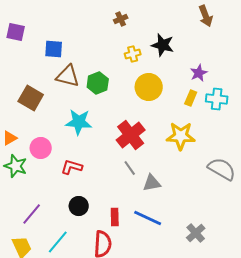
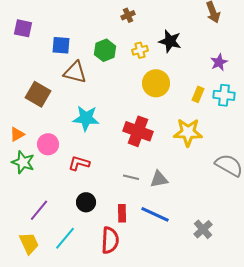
purple star: (199, 73) -> (219, 62), moved
green hexagon: (98, 83) -> (105, 50), moved
red cross: (131, 135) -> (138, 131), turned -32
gray line: (130, 168) -> (131, 177), moved, turned -42

